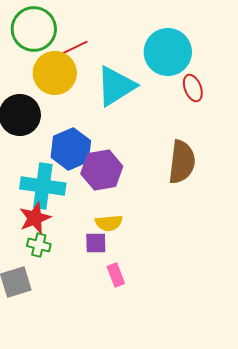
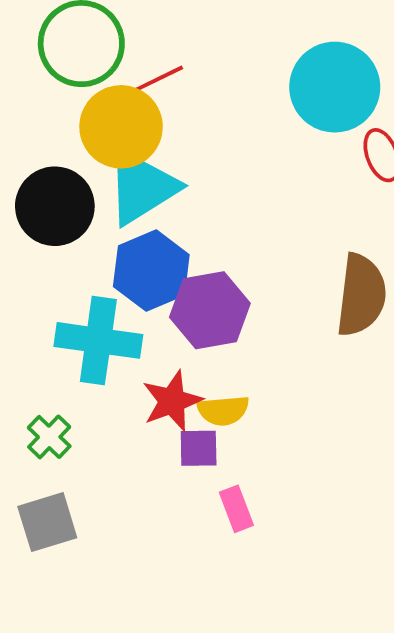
cyan triangle: (116, 86) -> (142, 187), moved
red star: (35, 218) -> (172, 401), moved
green cross: (39, 245) -> (49, 437), moved, turned 30

